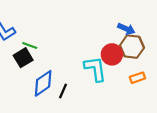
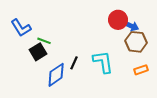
red circle: (112, 54) -> (118, 20), moved
black line: (63, 91) -> (74, 63), moved

